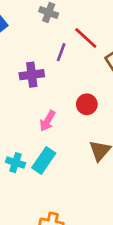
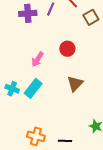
purple cross: (32, 75) -> (28, 13), moved

